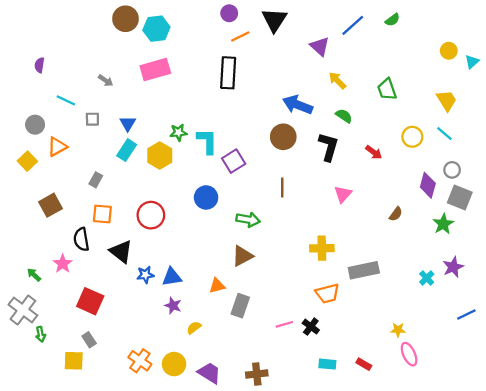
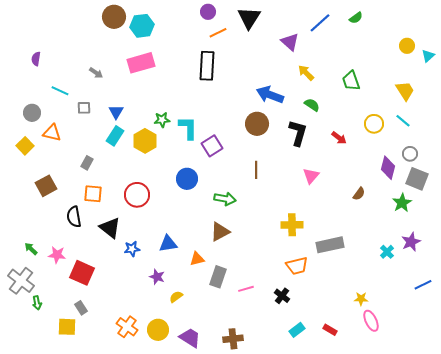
orange triangle: (57, 147) -> (52, 133), turned 42
pink star: (63, 264) -> (57, 255), moved, turned -30
blue triangle: (172, 277) -> (168, 244), moved
pink line: (284, 324) -> (246, 289), moved
cyan rectangle: (327, 364) -> (297, 330), turned -42

